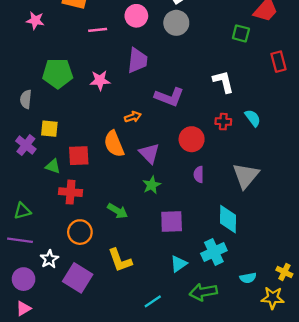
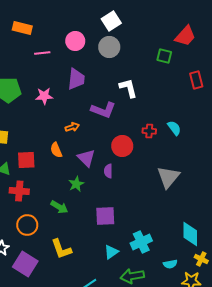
white L-shape: (223, 82) -> (128, 88), moved
orange semicircle: (114, 144) -> (56, 150), size x0.7
purple semicircle: (199, 174) -> (108, 171), moved
green star: (152, 185) -> (76, 184), moved
cyan diamond: (228, 219) -> (190, 234), moved

